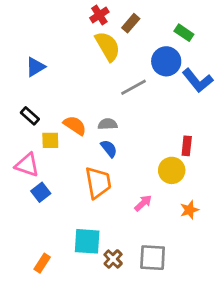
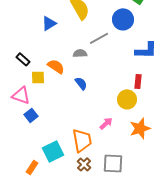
blue triangle: (35, 67) -> (49, 23), moved
blue L-shape: (198, 80) -> (146, 50), moved, turned -50
gray semicircle: (108, 124) -> (80, 53), moved
orange trapezoid: (98, 183) -> (82, 140), moved
orange star: (189, 210) -> (140, 128), size x1.5
cyan square: (87, 241) -> (53, 151), moved, turned -30

